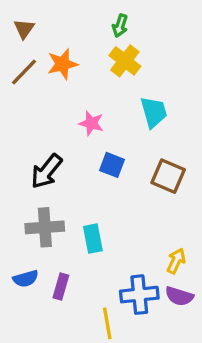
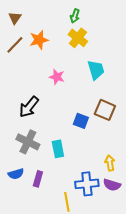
blue square: (112, 165) -> (81, 121), moved
gray cross: (45, 227) -> (28, 142), turned 30
yellow arrow: (176, 261) -> (110, 163), turned -35

